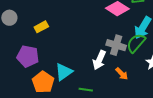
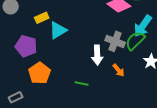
white arrow: (99, 60) -> (97, 55), turned -30
cyan triangle: (64, 72) -> (58, 30), moved

